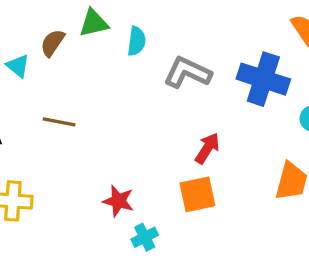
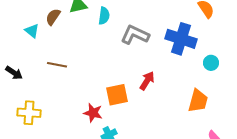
orange square: (197, 194) -> (117, 95), moved

